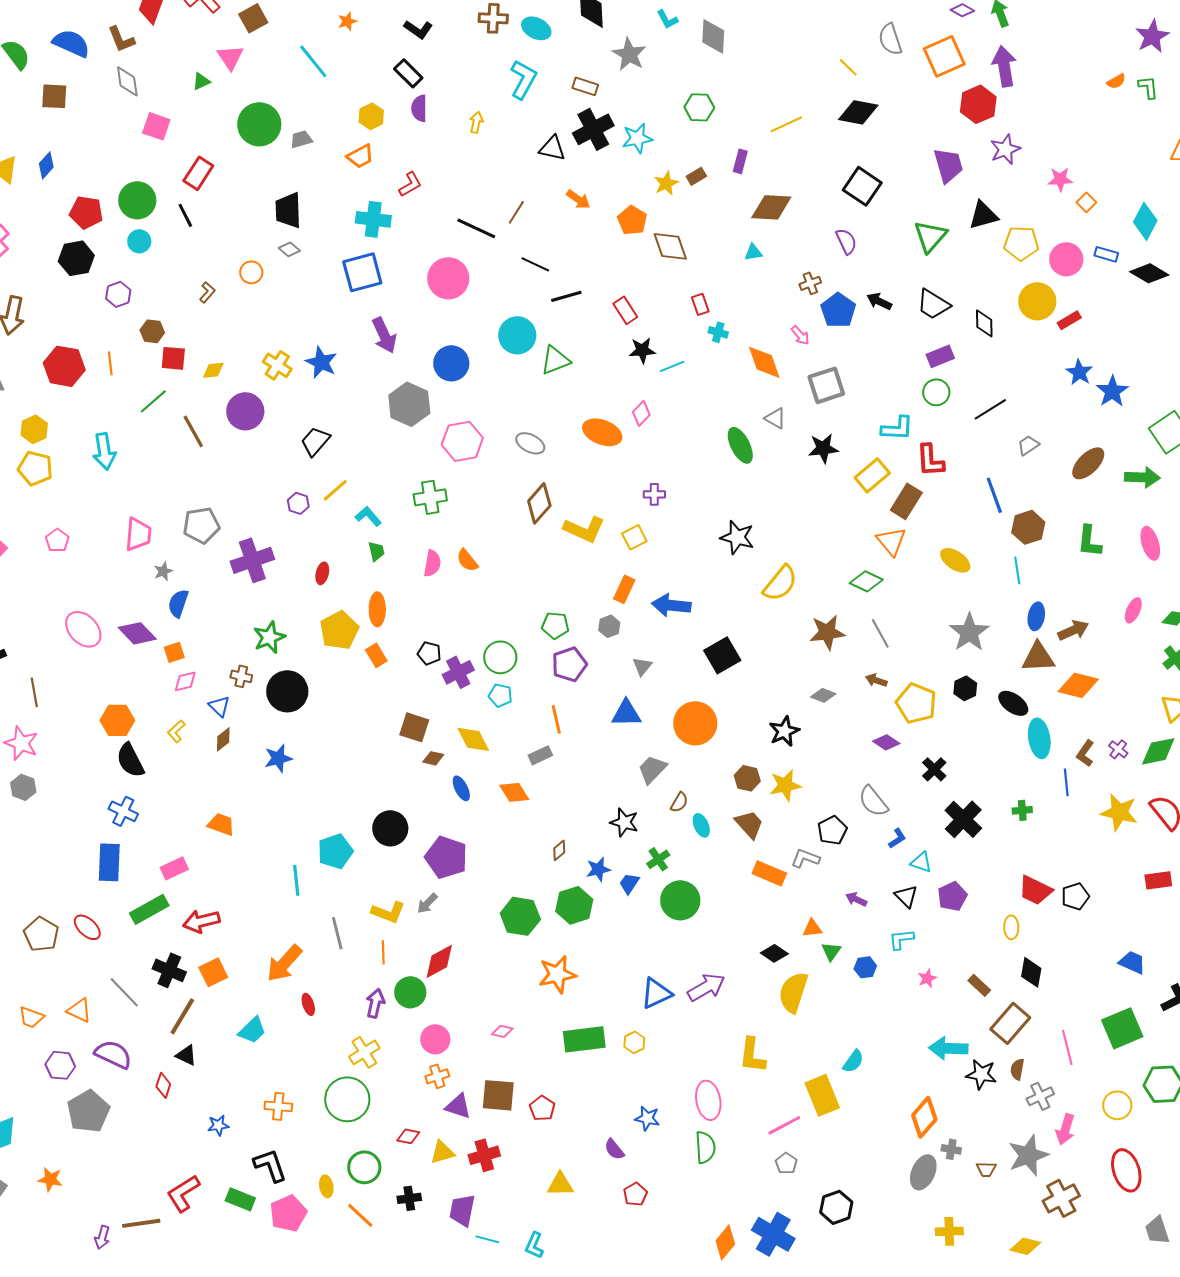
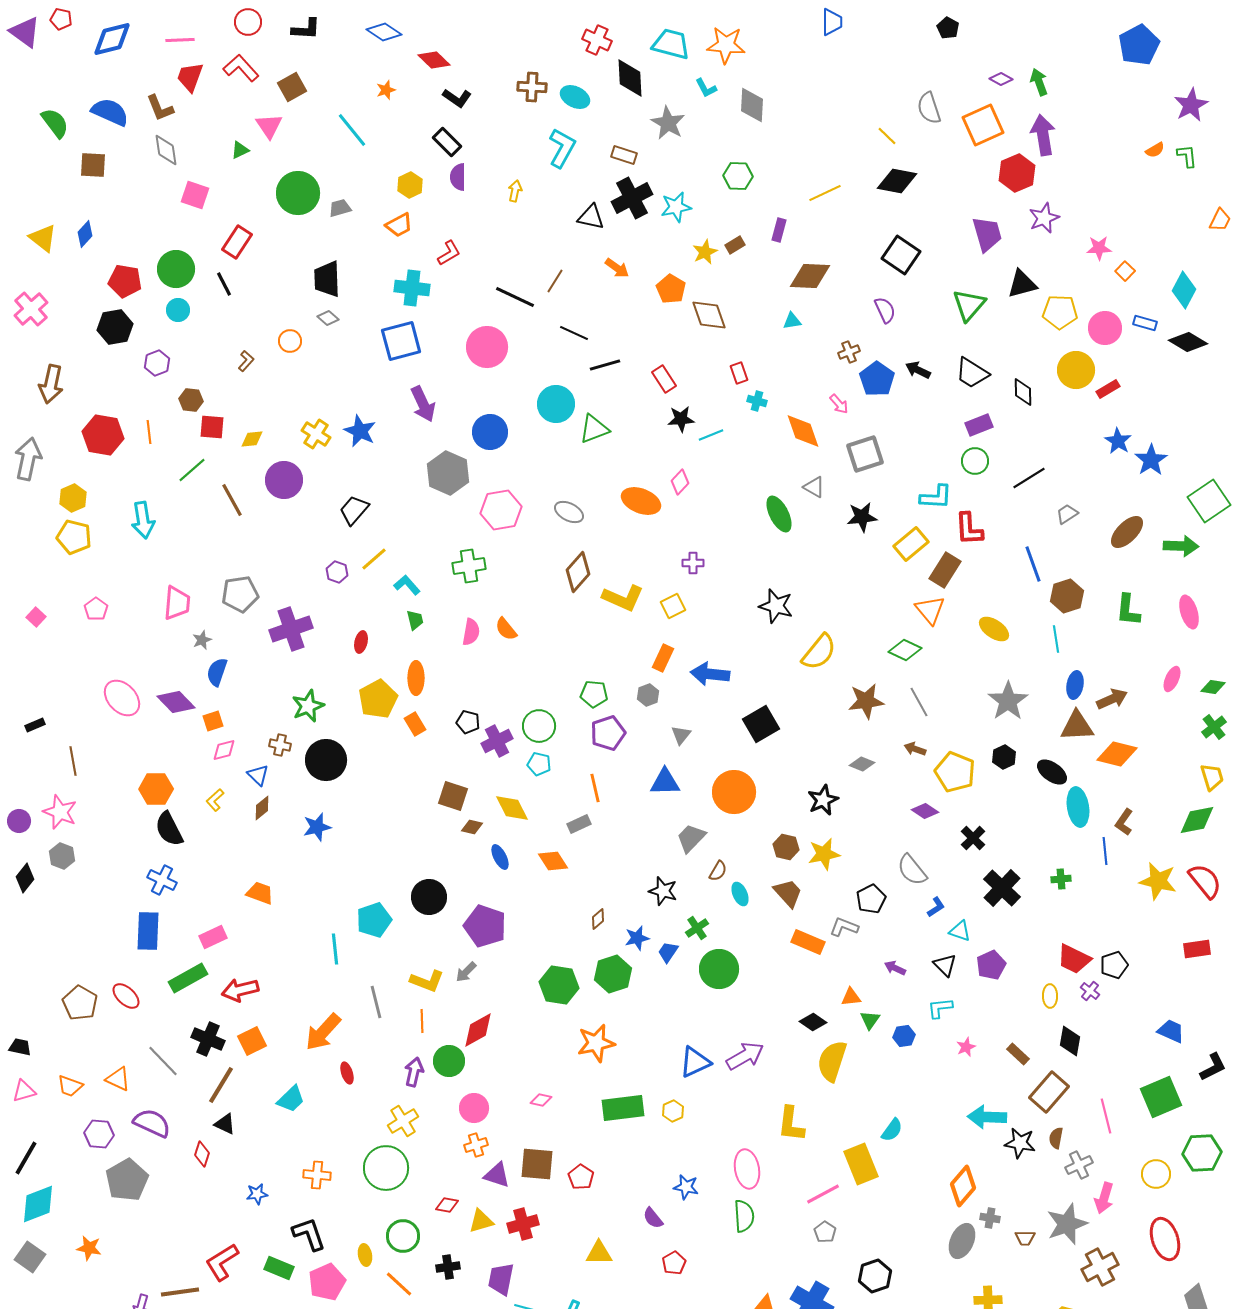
purple cross: (1118, 749) -> (1090, 991), moved

